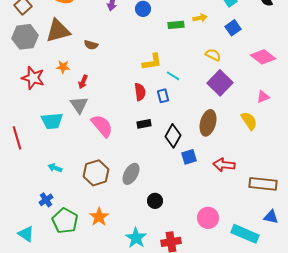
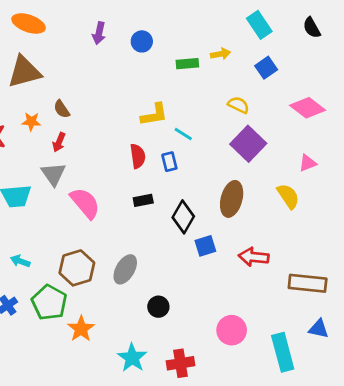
brown semicircle: (91, 45) -> (62, 109), moved, turned 40
green pentagon: (65, 221) -> (49, 303), moved
cyan rectangle: (245, 234) -> (283, 352), turned 52

